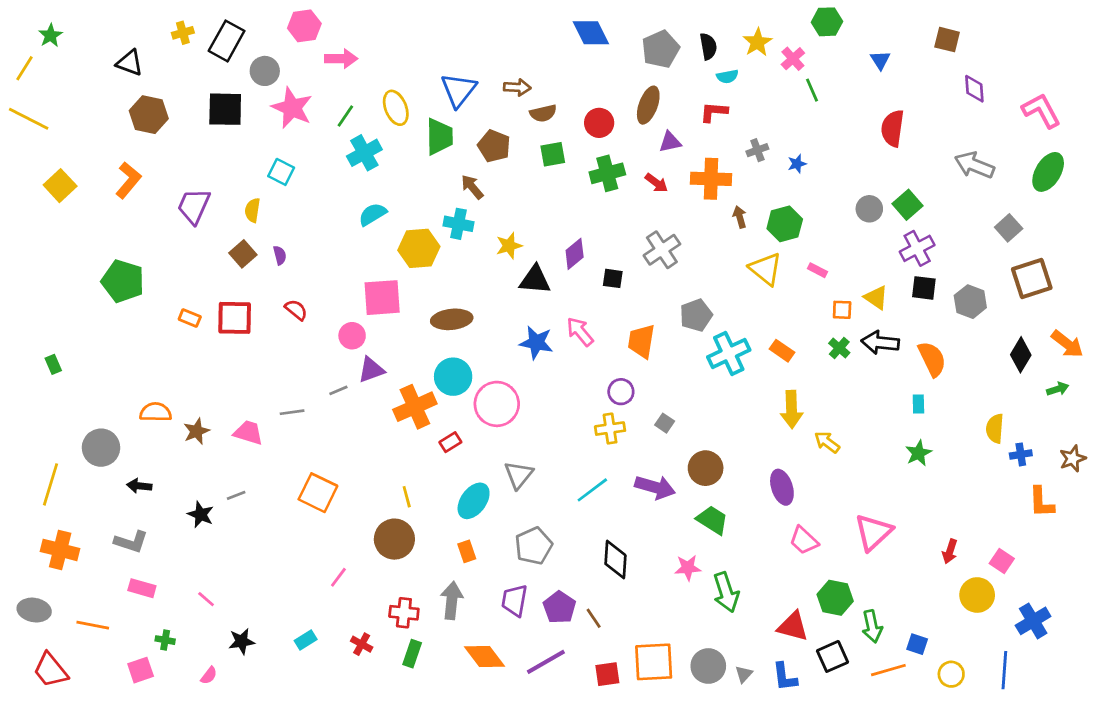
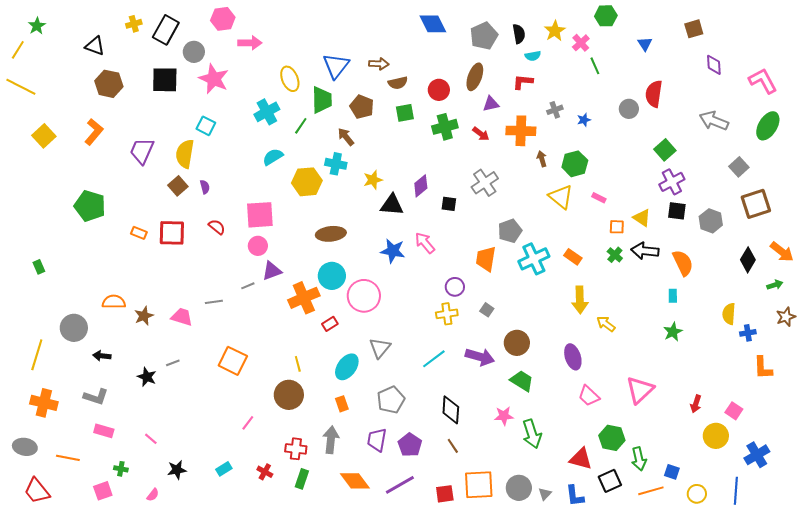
brown square: (947, 40) -> (694, 29), turned -30
green line: (345, 116) -> (301, 126), moved
gray circle: (869, 209) -> (629, 109), moved
yellow semicircle: (252, 210) -> (185, 154), size x1.6
pink square: (382, 298) -> (260, 215), moved
orange trapezoid: (641, 341) -> (486, 259), moved
brown star: (1073, 459) -> (786, 317), moved
brown line: (594, 618) -> (453, 446), moved

